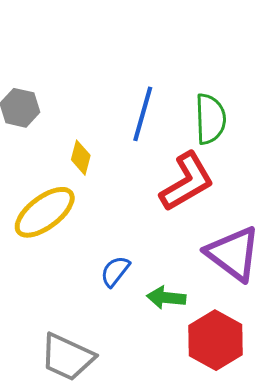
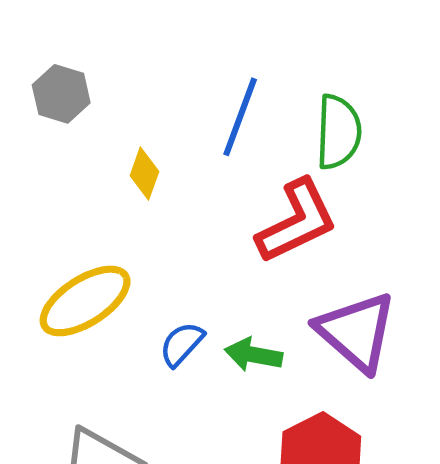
yellow ellipse: (45, 212) -> (85, 301), moved
green arrow: (166, 298) -> (254, 355), moved

